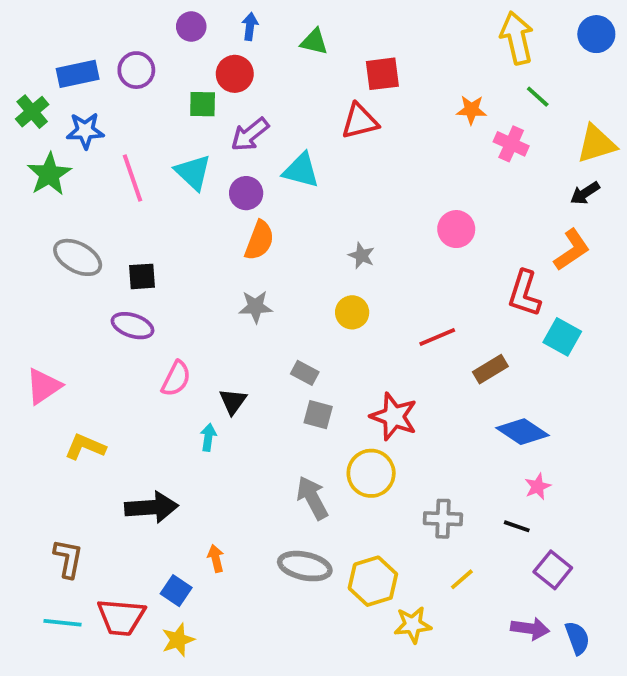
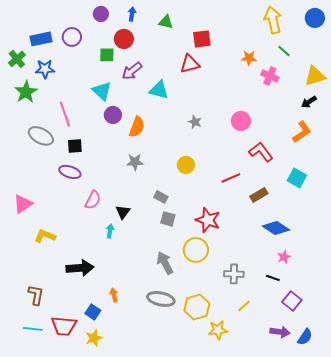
pink line: (133, 178) -> (65, 114), moved
purple circle: (246, 193) -> (113, 115), moved
gray star: (362, 256) -> (195, 122), moved
red L-shape: (524, 293) -> (261, 152), moved, turned 125
blue semicircle: (577, 638) -> (305, 337), turned 54

